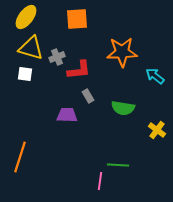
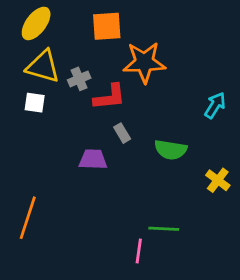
orange star: (122, 52) -> (144, 62), moved
cyan arrow: (155, 76) -> (215, 105), turned 84

